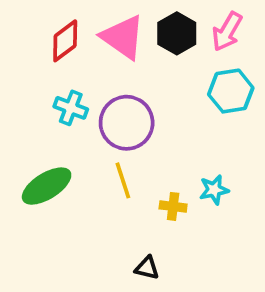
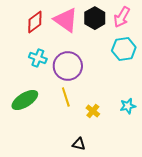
cyan star: (214, 190) -> (128, 106), moved
yellow cross: (173, 206) -> (93, 111), turned 32

